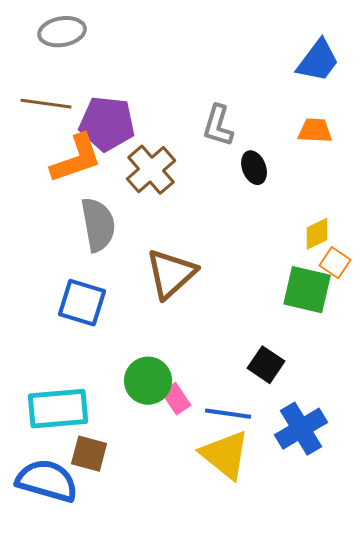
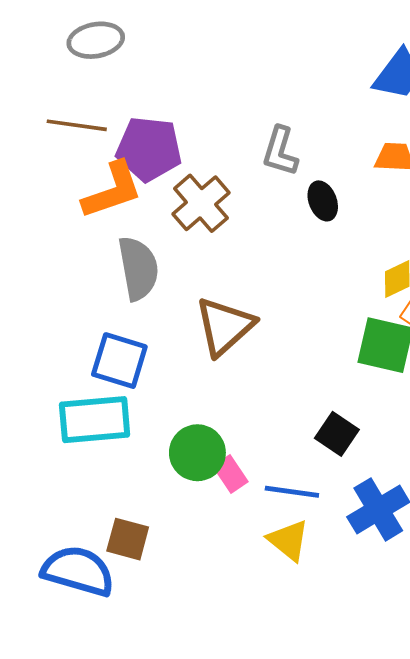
cyan rectangle: (58, 409) -> (95, 420), moved
yellow triangle: (225, 455) -> (288, 540), size x0.7

